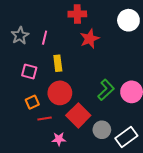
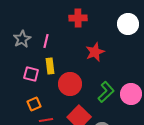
red star: (90, 39) -> (95, 52), moved
yellow rectangle: (58, 63) -> (50, 66), moved
red circle: (60, 93) -> (70, 84), moved

